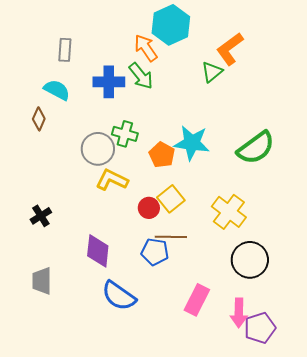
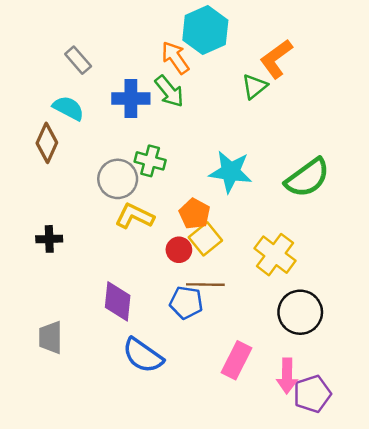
gray rectangle: (65, 50) -> (78, 60), turned -45
brown diamond: (39, 119) -> (47, 143), size x1.4
orange pentagon: (162, 155) -> (195, 214), moved
black cross: (41, 216) -> (49, 239), moved, turned 30

